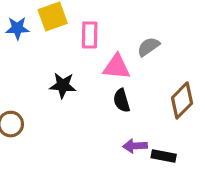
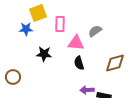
blue star: (17, 28) -> (26, 29), moved
brown diamond: (182, 100) -> (115, 63), turned 30

